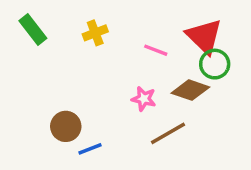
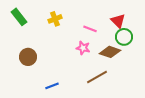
red triangle: (204, 36) -> (118, 21), size x0.7
pink star: (144, 99) -> (83, 48), moved
brown circle: (66, 126) -> (28, 57), moved

